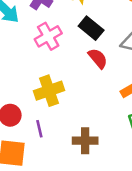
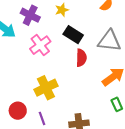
red semicircle: (98, 58) -> (81, 58), turned 48

